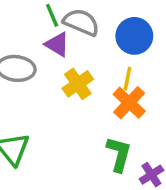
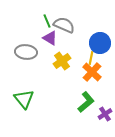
blue circle: (134, 36) -> (100, 43), moved
green L-shape: (119, 154) -> (86, 102), turned 35

